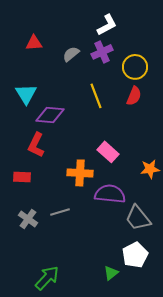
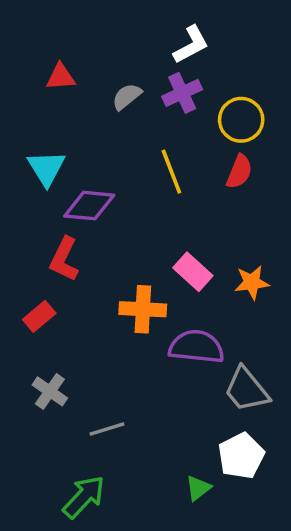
orange star: (150, 169) -> (252, 282), moved
red rectangle: (22, 177) -> (39, 316), turned -42
gray line: (60, 212) -> (107, 429), moved

